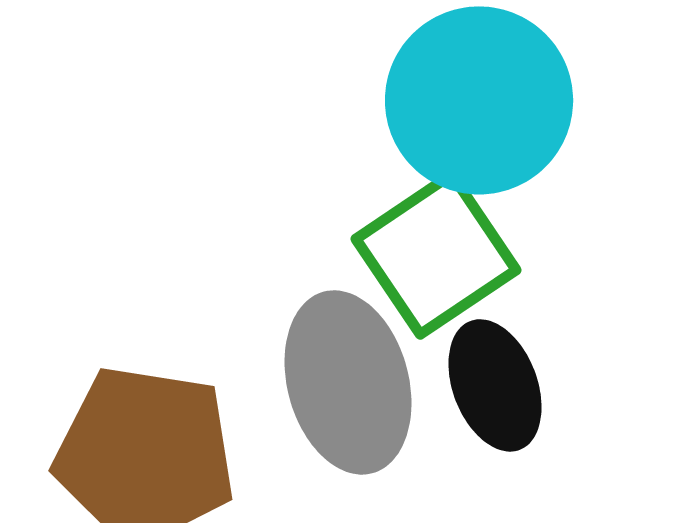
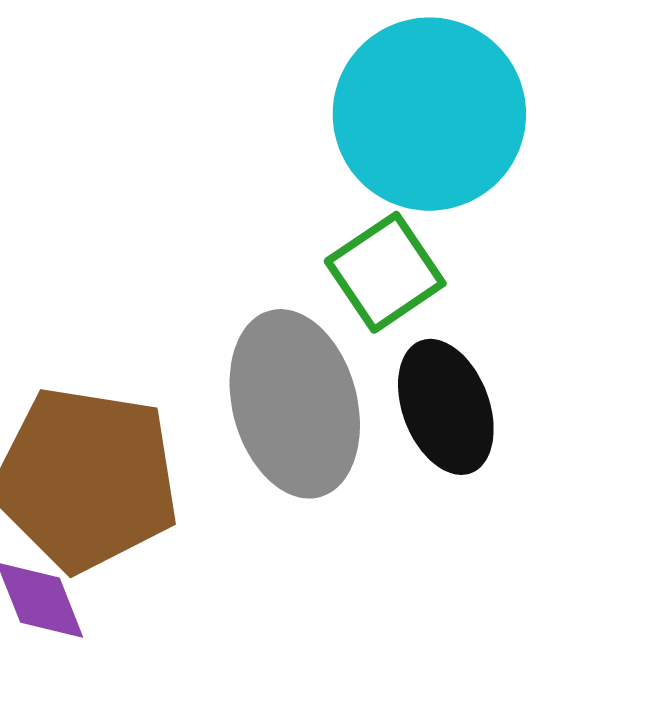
green square: (436, 254) -> (385, 272), size x0.7

